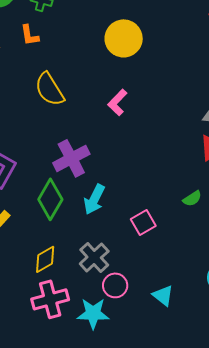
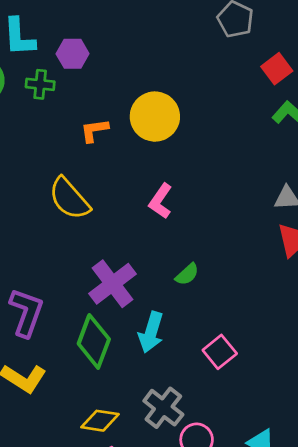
orange L-shape: (30, 35) -> (94, 130), moved, turned 100
green semicircle: (192, 199) -> (187, 274), moved
yellow diamond: (45, 259) -> (100, 421), turned 48

